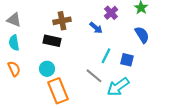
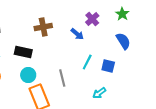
black rectangle: (52, 41) -> (23, 52), moved
gray line: (94, 76) -> (62, 78), moved, turned 36
cyan arrow: (118, 87) -> (99, 93), size x0.6

